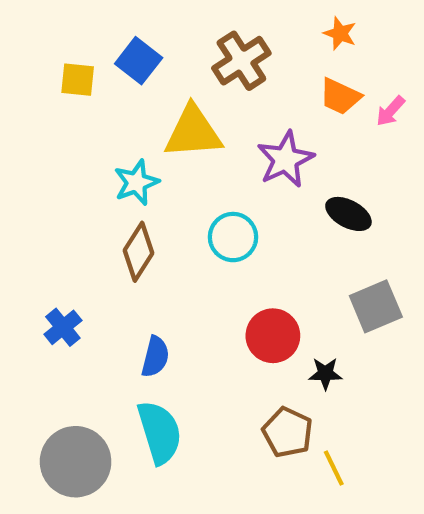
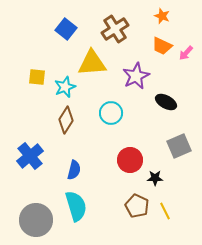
yellow square: (78, 80) -> (37, 77), moved
blue cross: (63, 327) -> (30, 156), size x1.5
yellow line: (334, 468) -> (165, 211), moved

